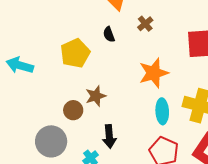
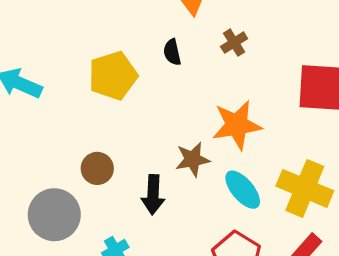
brown star: (96, 96) -> (193, 159), moved
cyan ellipse: (162, 111) -> (243, 190), turned -45
black arrow: (109, 136) -> (153, 195), moved

